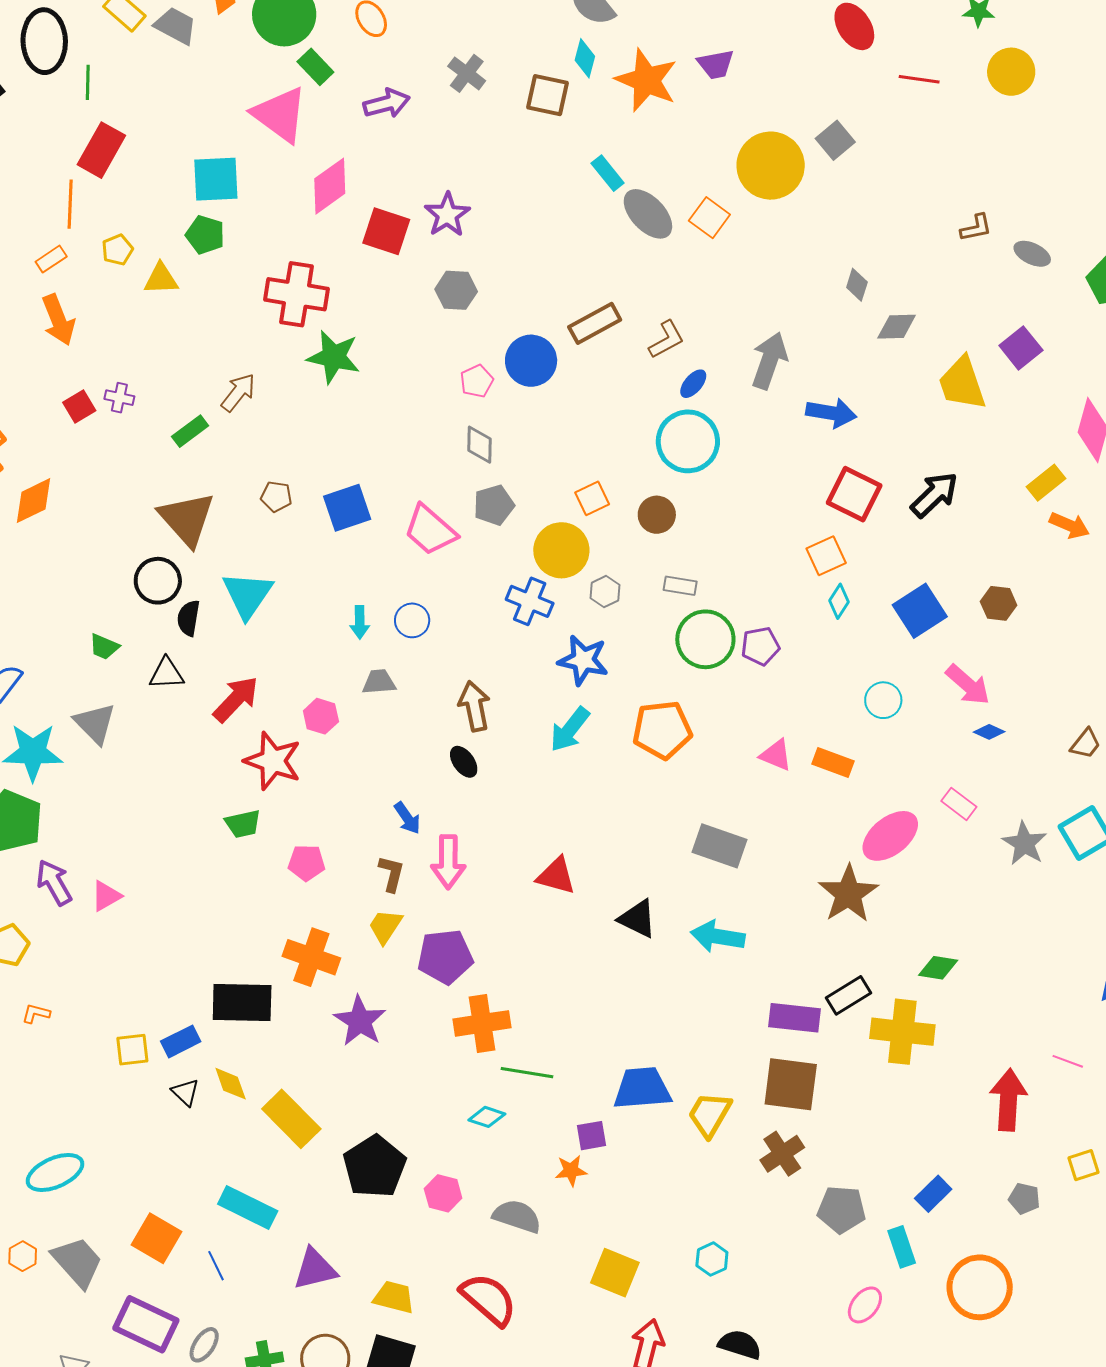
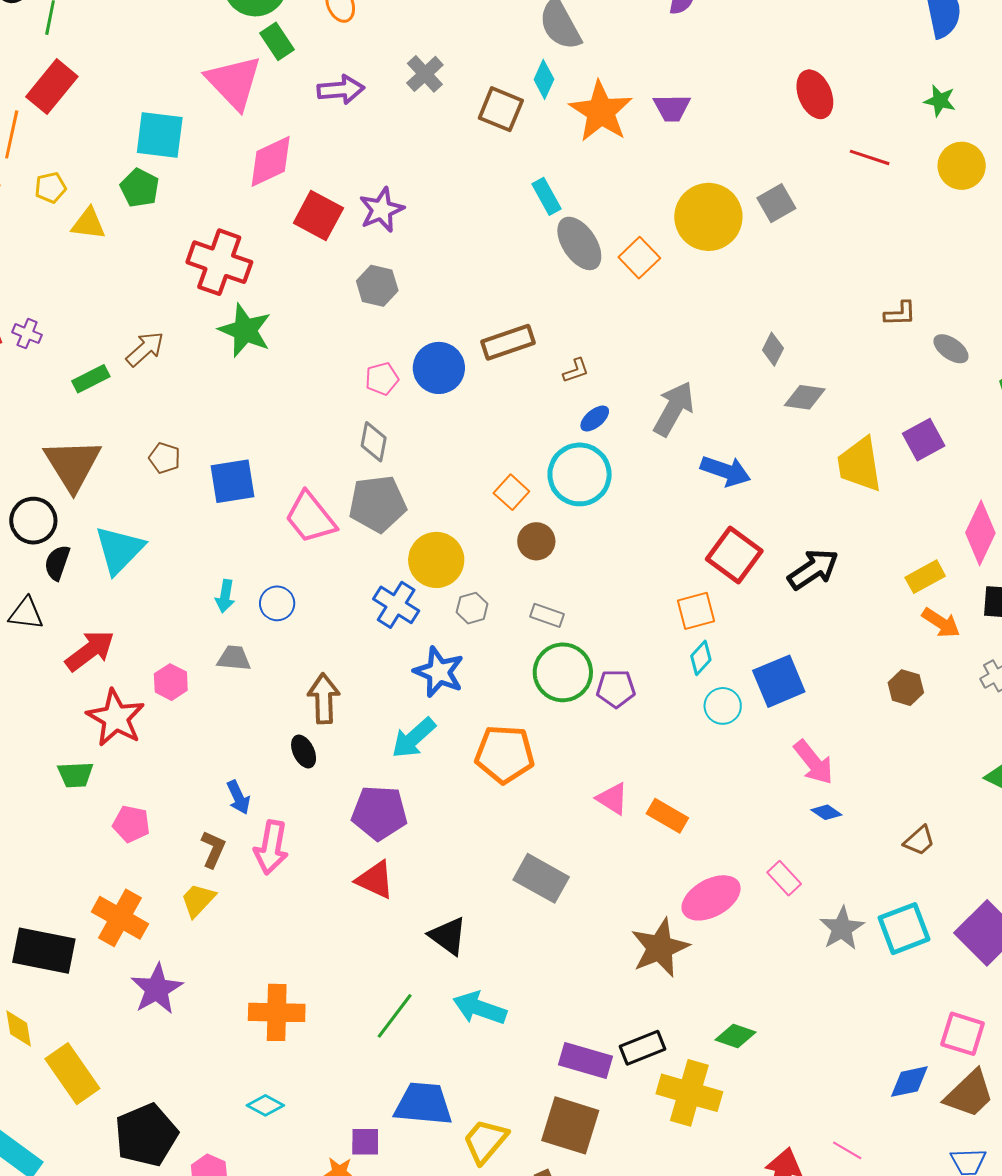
brown L-shape: (666, 340) -> (576, 370), size x0.7
orange square: (592, 498) -> (511, 492), moved, turned -32
gray pentagon: (494, 505) -> (377, 504), size x1.4
brown hexagon: (999, 603) -> (906, 688), moved
cyan circle: (883, 700) -> (723, 706), moved
cyan arrow: (718, 936) -> (480, 1008), moved
purple pentagon: (445, 957) -> (379, 813), moved
green line: (527, 1073) -> (395, 1016), moved, turned -72

